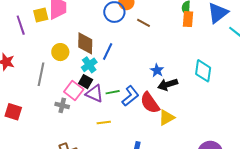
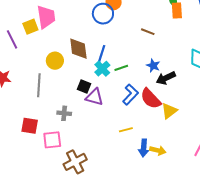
brown line: (143, 23) -> (148, 32), moved
cyan cross: (89, 65) -> (102, 69), moved
pink square: (74, 90) -> (52, 140), moved, turned -36
green line: (113, 92) -> (121, 68), moved
red square: (13, 112) -> (30, 126), moved
yellow line: (104, 123) -> (126, 130), moved

